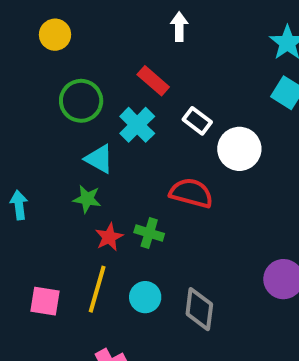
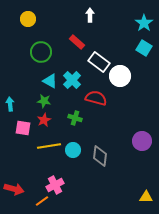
white rectangle: (197, 121) -> (99, 62), size x1.5
cyan cross: (137, 125) -> (72, 80), moved
red star: (109, 237) -> (44, 120), moved
yellow line: (97, 289) -> (49, 146), turned 65
pink square: (45, 301) -> (23, 128), moved

